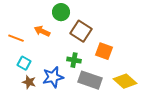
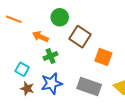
orange line: (16, 38) -> (14, 19), moved
green cross: (74, 60) -> (51, 56), moved, turned -32

